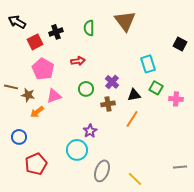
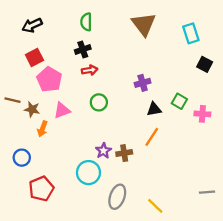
black arrow: (17, 22) -> (32, 25), moved, turned -54
green semicircle: (89, 28) -> (86, 22), moved
black cross: (56, 32) -> (83, 49), moved
red square: (35, 42) -> (34, 58), moved
black square: (180, 44) -> (205, 64), moved
cyan rectangle: (148, 64) -> (191, 33), moved
purple cross: (112, 82) -> (143, 83), moved, turned 32
brown cross: (108, 104) -> (124, 153), moved
orange arrow: (37, 112) -> (42, 129), turned -32

